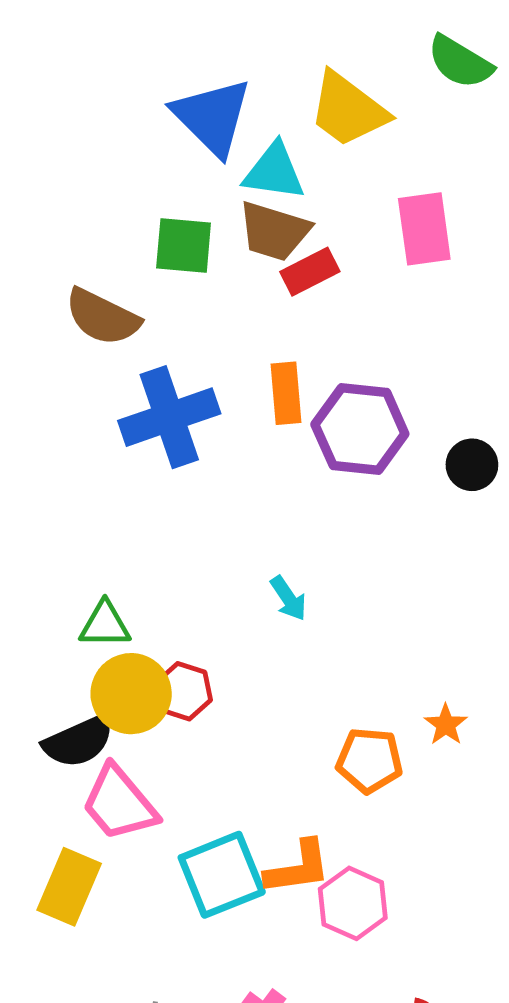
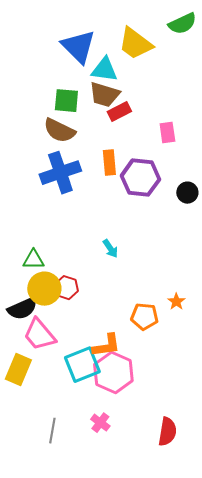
green semicircle: (460, 62) -> (182, 24), turned -56
pink rectangle: (424, 229) -> (167, 133), moved, size x0.7
brown semicircle: (102, 317) -> (59, 131), moved
orange L-shape: (298, 868) -> (106, 346), moved
pink hexagon: (353, 903) -> (113, 373), moved, size x1.4

